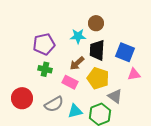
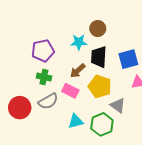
blue square: (125, 52) -> (128, 59), turned -36
gray semicircle: (54, 104) -> (48, 101), moved

